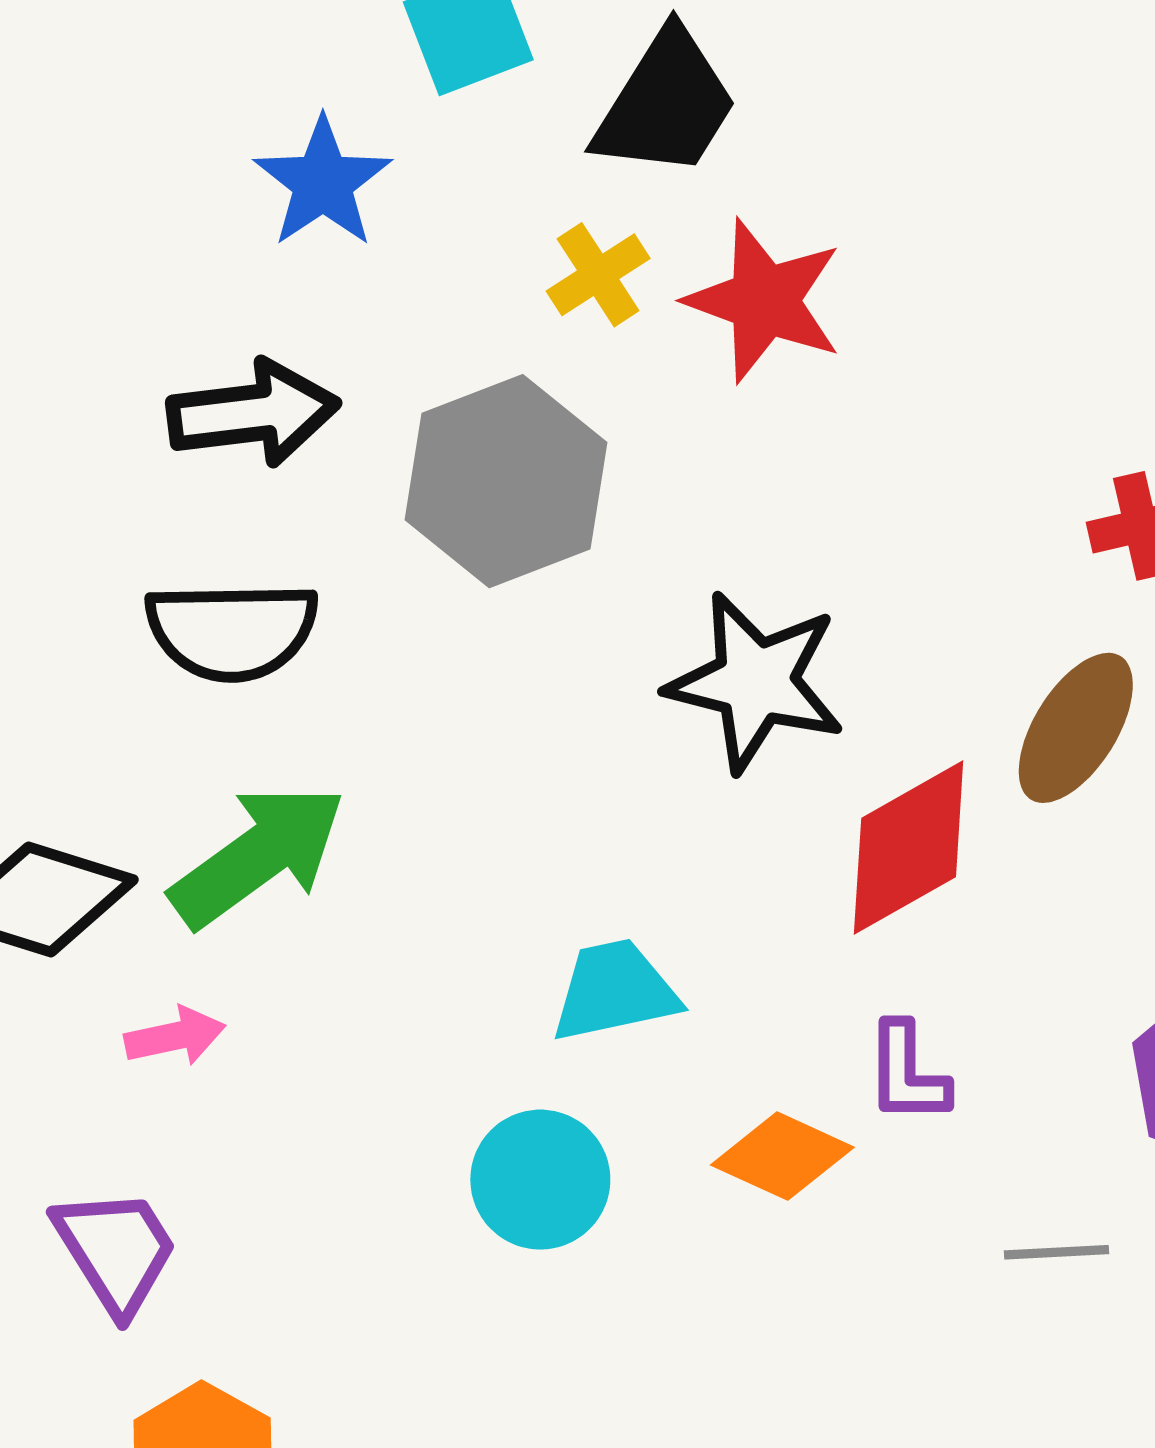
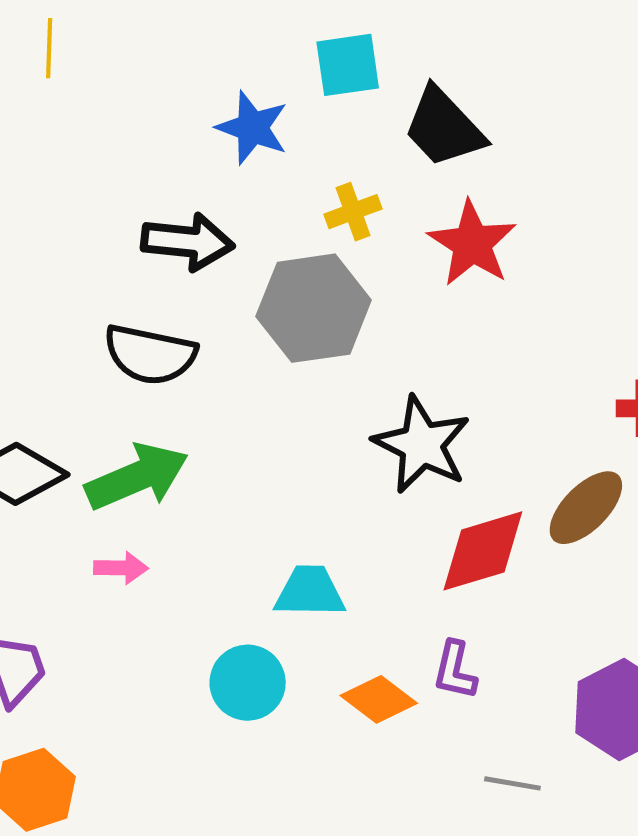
black trapezoid: (666, 104) -> (444, 127), turned 92
blue star: (323, 182) -> (252, 128), turned -30
yellow cross: (598, 275) -> (353, 212), moved
pink arrow: (175, 1036) -> (121, 568), moved

